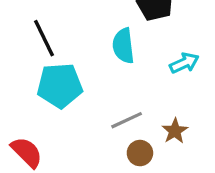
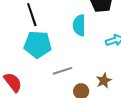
gray line: (127, 120) -> (62, 71), moved

